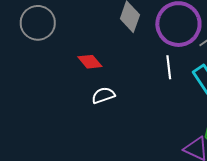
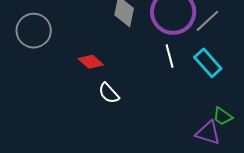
white semicircle: (103, 95) -> (109, 93), turned -105

